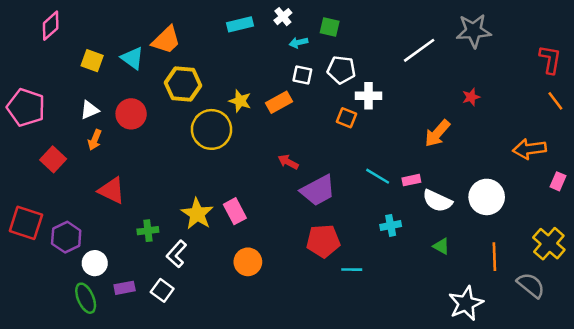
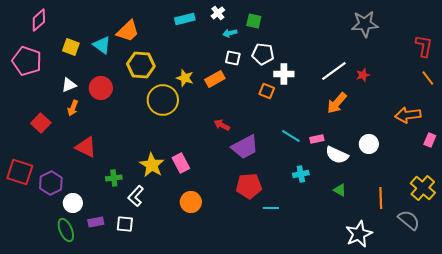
white line: (419, 50) -> (334, 71), moved
pink pentagon: (26, 107) -> (27, 61), moved
white circle: (487, 197) -> (369, 144), moved, size x0.7
white square: (162, 290) -> (125, 224), turned -30

